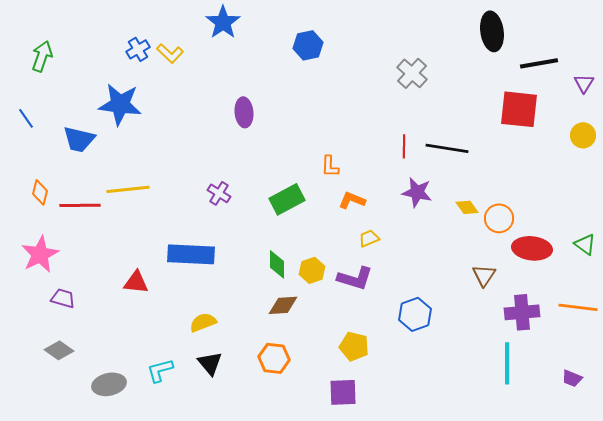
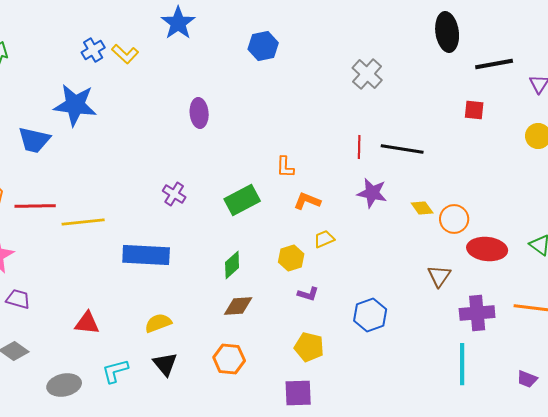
red square: (519, 109) -> (474, 110), size x0.5
yellow line: (128, 189) -> (83, 222), moved
green diamond: (277, 264) -> (232, 265), turned 48
yellow hexagon: (312, 270) -> (291, 258), moved
purple L-shape: (355, 278) -> (308, 294), moved, size x0.6
red triangle: (136, 282) -> (87, 323), moved

